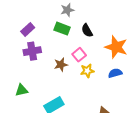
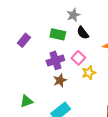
gray star: (67, 10) -> (73, 15), moved
purple cross: (32, 51) -> (55, 60), moved
brown star: (61, 65) -> (60, 80), moved

